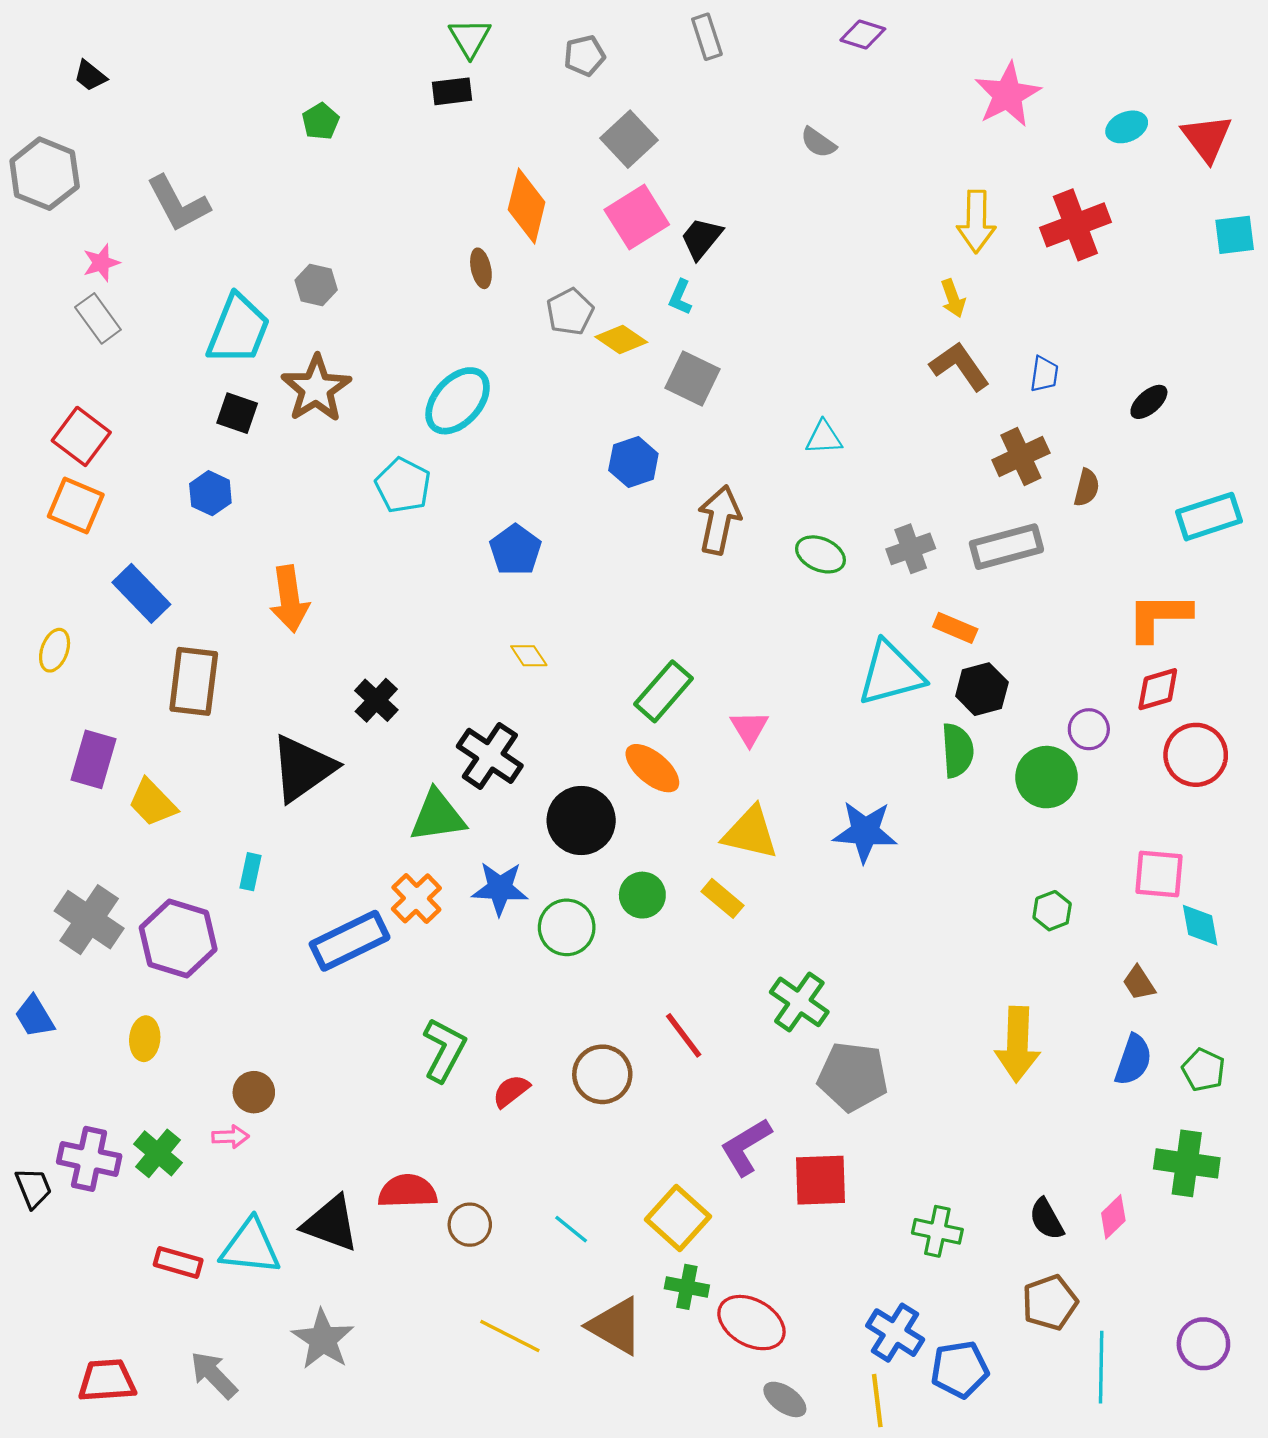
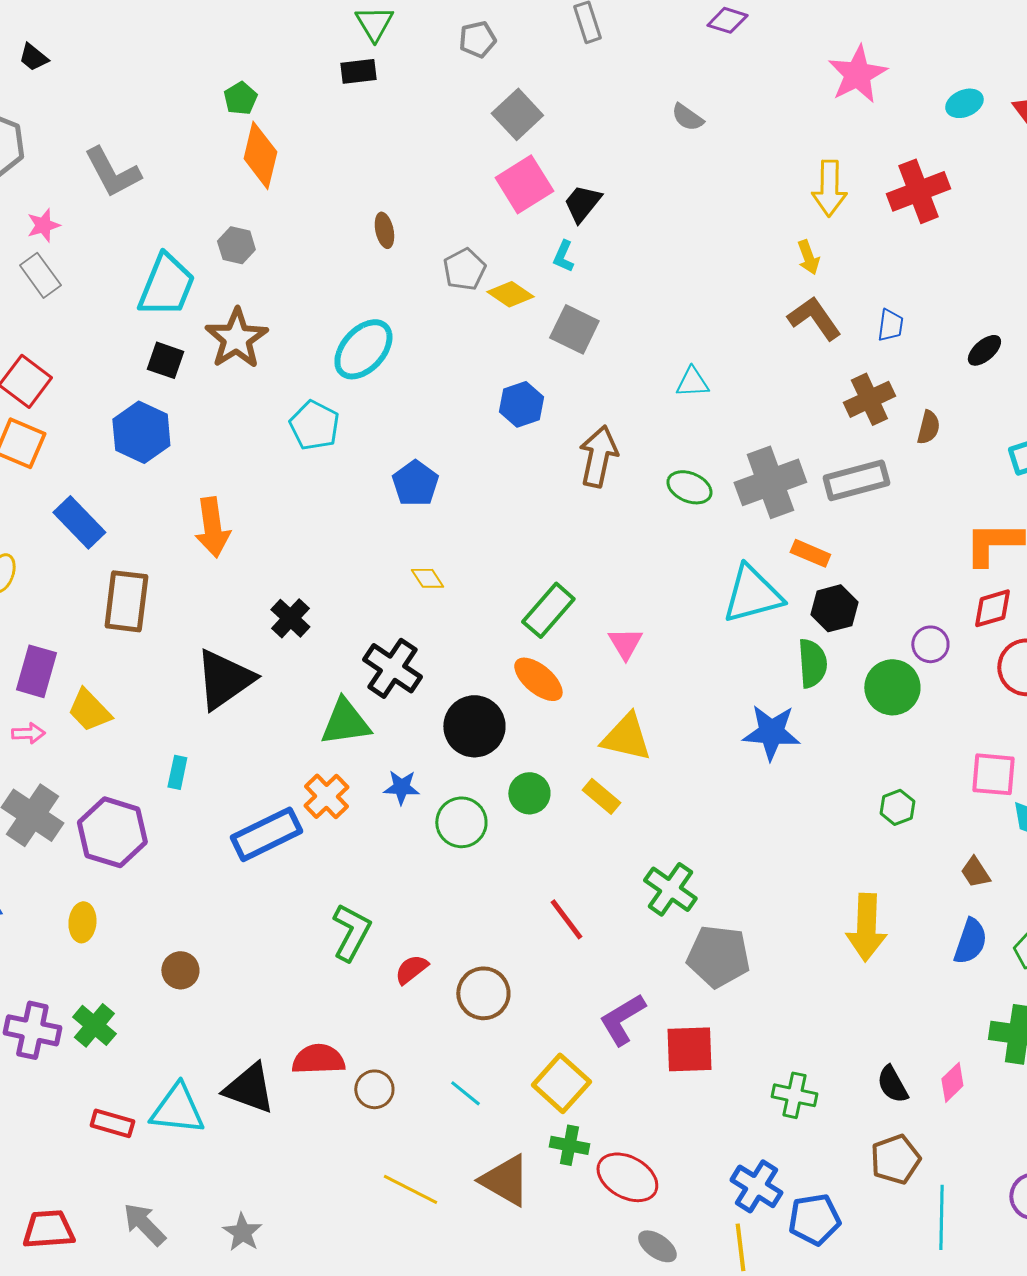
orange diamond: (527, 206) -> (260, 155), moved
blue hexagon: (210, 493) -> (141, 432), size x1.5
gray cross: (911, 549) -> (770, 482), size x1.6
blue star: (865, 832) -> (771, 732), moved
blue star: (500, 888) -> (401, 787), size x0.7
brown circle: (602, 1074) -> (483, 993), moved
pink arrow: (230, 1137) -> (28, 733), moved
gray star: (323, 1339) -> (242, 1232), moved, size x0.7

